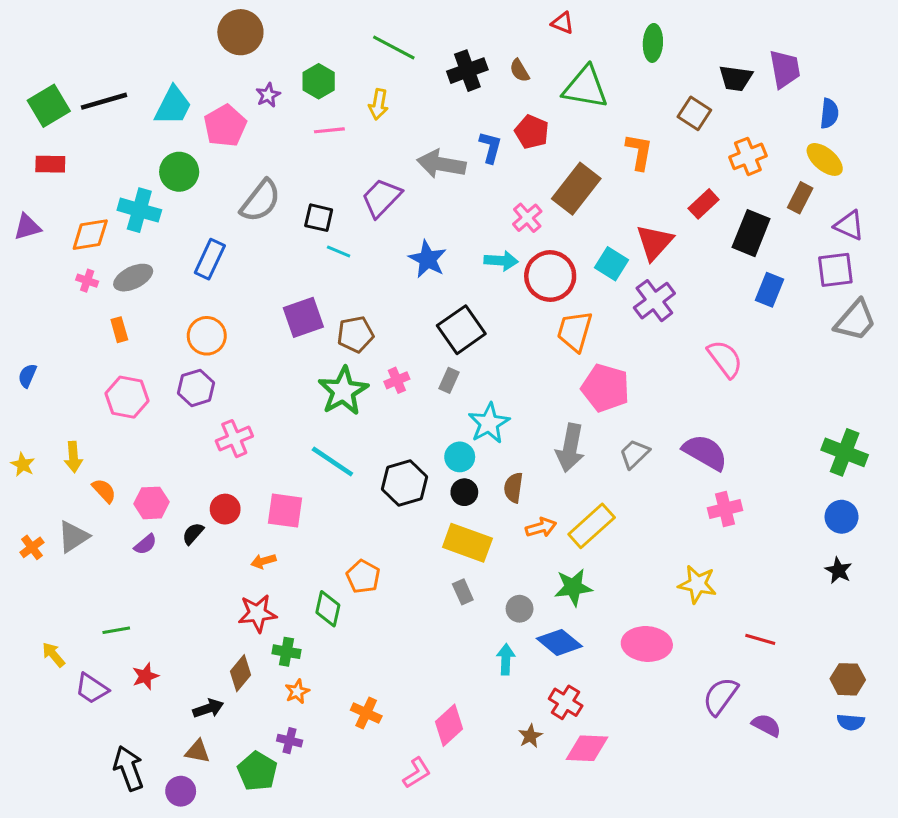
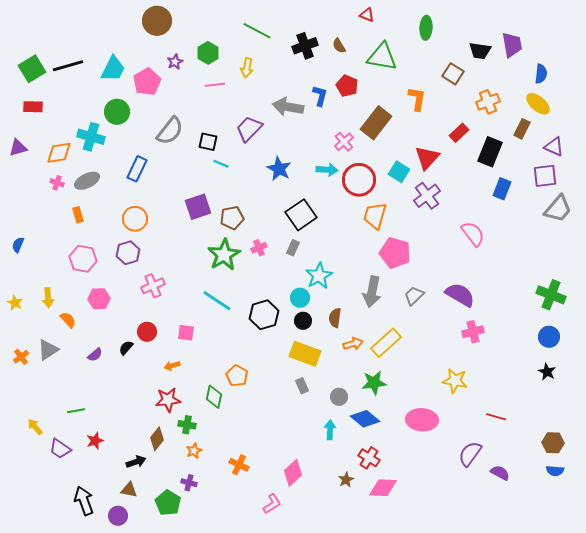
pink hexagon: (152, 503) -> (99, 299), moved
pink square: (285, 511) -> (186, 333), size x0.7

